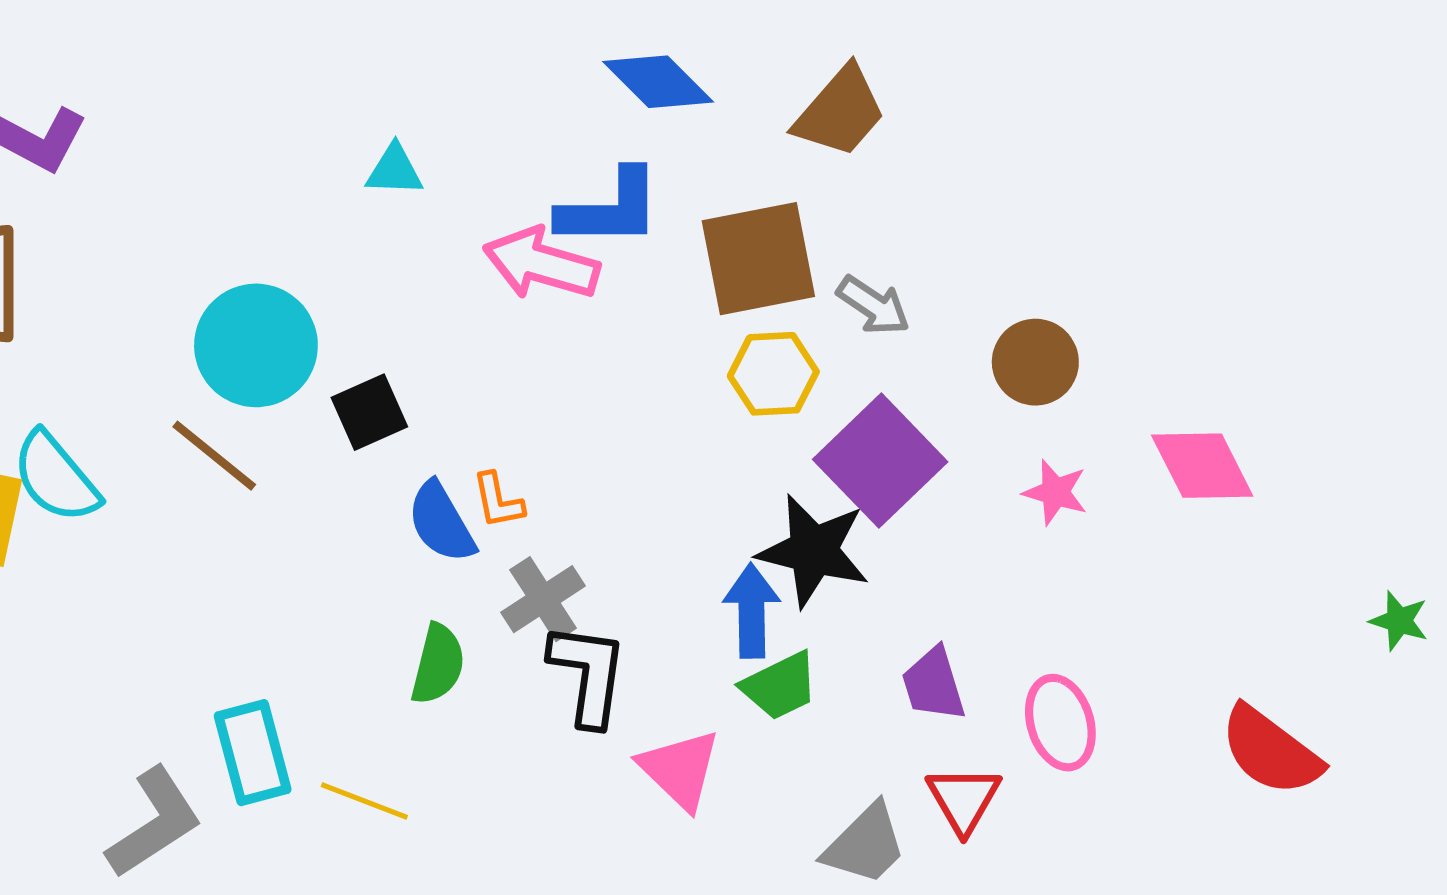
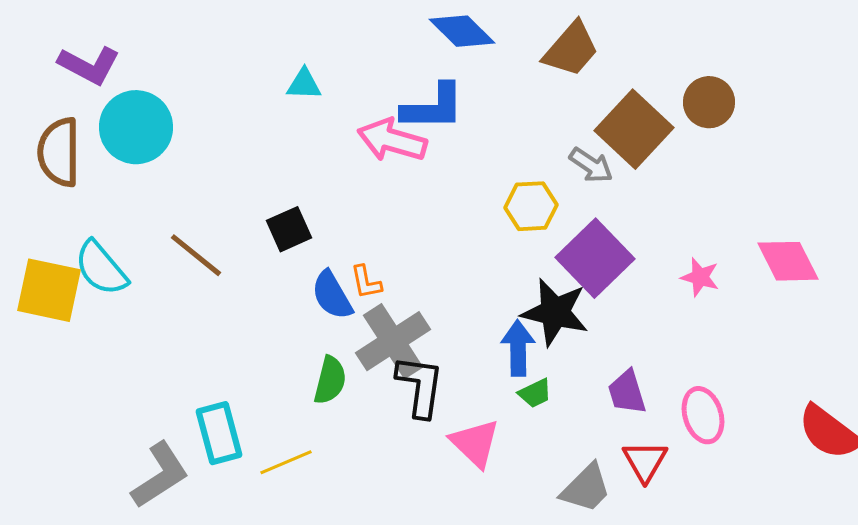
brown square: (758, 259) -> (634, 129), moved, turned -36
cyan circle: (256, 345) -> (136, 127), moved
brown circle: (1035, 362) -> (709, 102), moved
gray cross: (543, 599) -> (393, 341), size x1.5
green trapezoid: (780, 686) -> (535, 393), size x0.7
yellow line: (364, 801) -> (286, 462), turned -44

